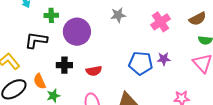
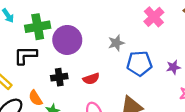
green cross: (51, 15) -> (38, 27), size x1.6
gray star: (118, 15) -> (116, 43), moved
purple star: (164, 59) -> (173, 67), moved

